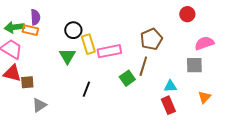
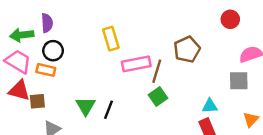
orange rectangle: (30, 30) -> (46, 70), moved
black circle: (73, 30) -> (53, 51), moved
yellow rectangle: (88, 44) -> (111, 39), moved
green triangle: (67, 56) -> (86, 106), moved
brown line: (143, 66) -> (157, 71), moved

